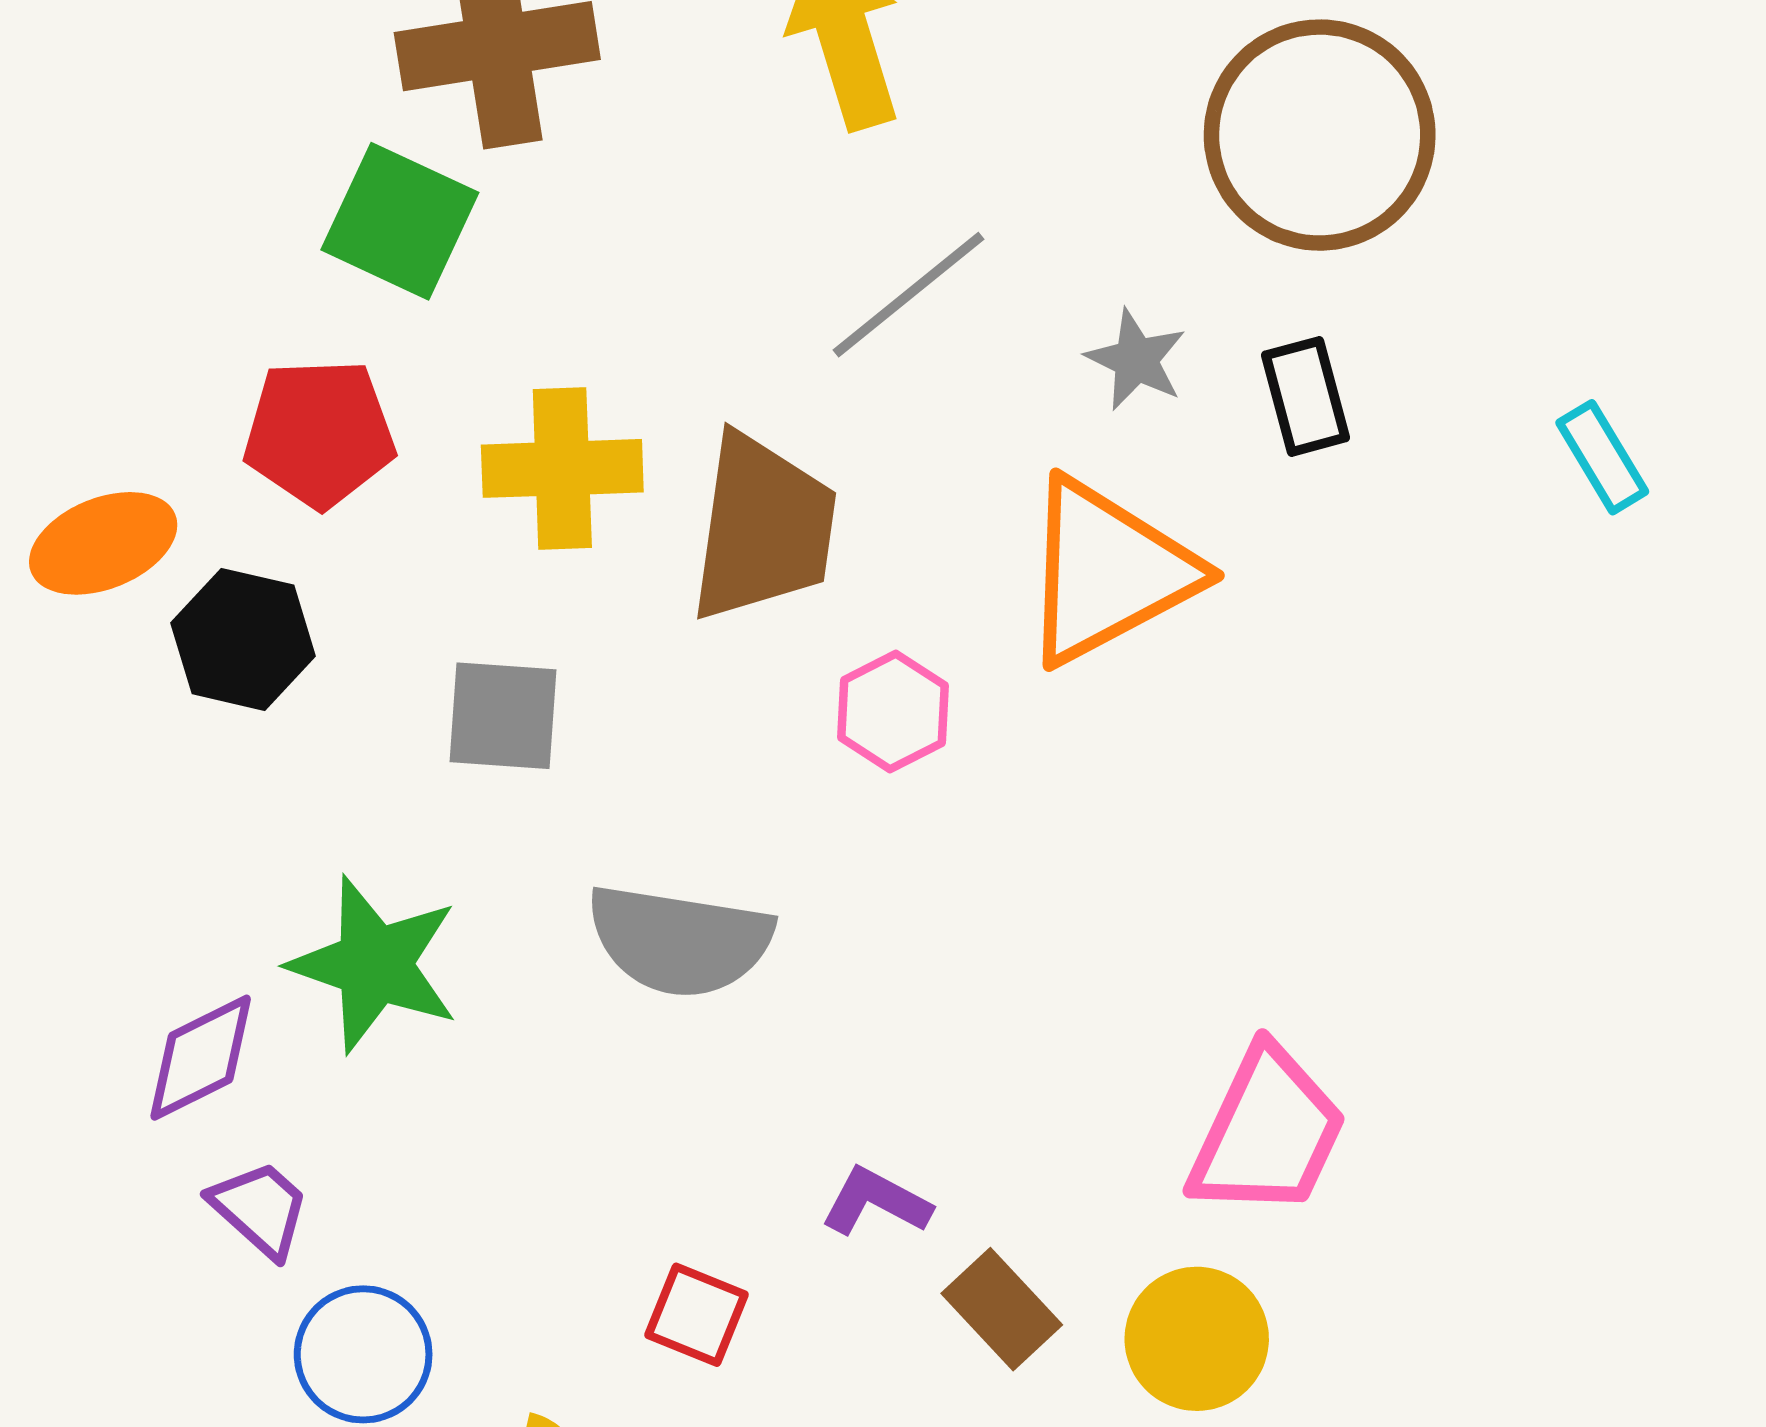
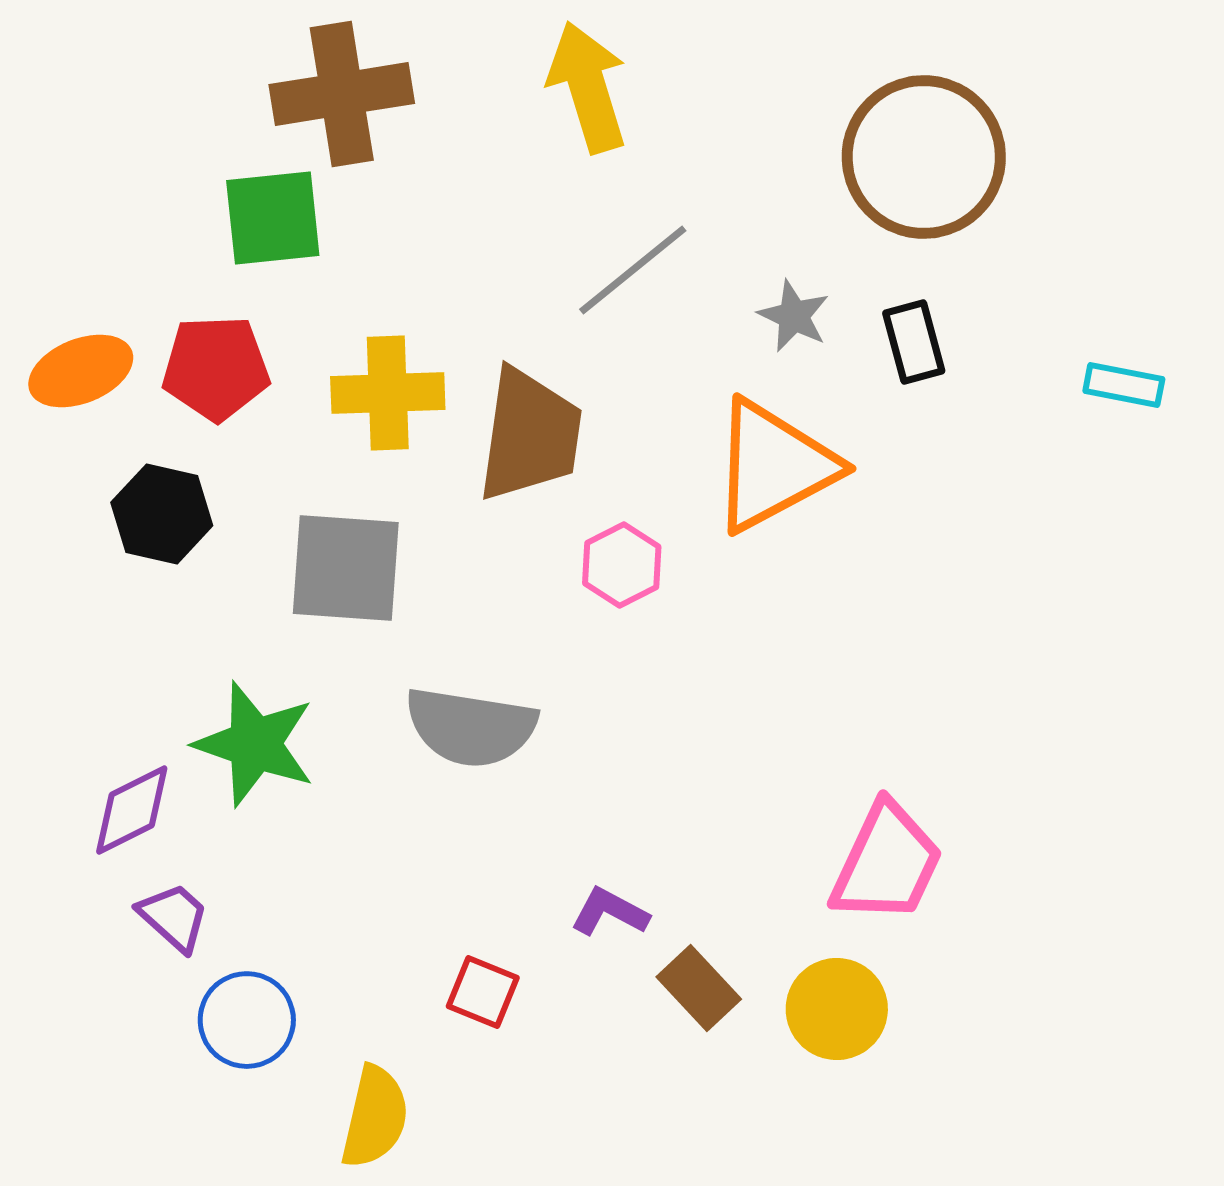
green square: (400, 221) -> (273, 218), turned -31
cyan rectangle: (1602, 457) -> (1124, 385), turned -48
orange ellipse: (103, 543) -> (81, 371), moved
gray square: (503, 716) -> (346, 568), size x1.4

